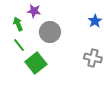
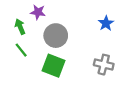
green square: (36, 63) -> (54, 66), moved, turned -30

